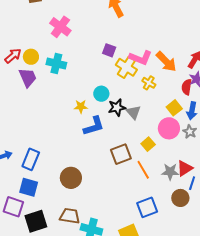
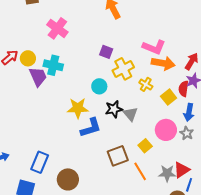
pink L-shape: (141, 58) -> (154, 47), moved
orange arrow: (166, 62) -> (163, 63), turned -35
yellow cross: (126, 67) -> (123, 69), turned 30
purple trapezoid: (28, 77) -> (38, 77), moved
cyan circle: (101, 94) -> (99, 86), moved
yellow star: (81, 107) -> (78, 108), size x1.5
yellow square: (174, 108) -> (169, 97), moved
blue rectangle: (31, 159) -> (40, 162), moved

